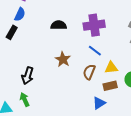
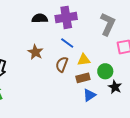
black semicircle: (59, 25) -> (40, 18), moved
blue triangle: (99, 103) -> (89, 95), moved

